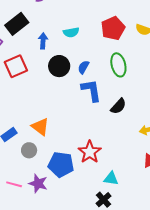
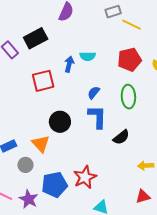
blue arrow: (43, 41) -> (69, 64), moved
red square: (16, 66) -> (43, 81), moved
black circle: (59, 66) -> (60, 122), moved
blue pentagon: (61, 165) -> (54, 185), turned -30

